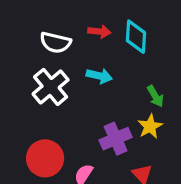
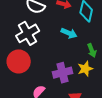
cyan arrow: (99, 76) -> (69, 33), moved
red circle: (45, 158) -> (19, 61), moved

